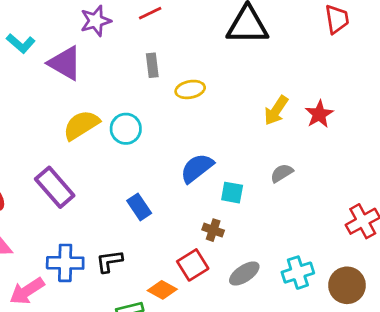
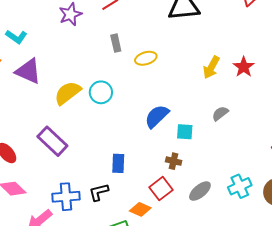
purple triangle: (65, 63) -> (28, 71), moved
blue rectangle: (139, 207) -> (118, 163), moved, turned 42

